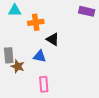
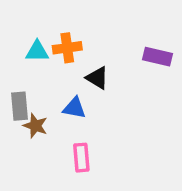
cyan triangle: (15, 10) -> (37, 51), moved
purple rectangle: (87, 11) -> (158, 57), moved

